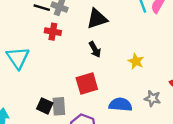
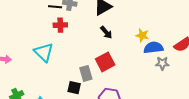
red cross: (53, 32) -> (60, 25), moved
blue semicircle: (120, 105) -> (153, 48), moved
gray rectangle: (59, 106) -> (86, 73), moved

